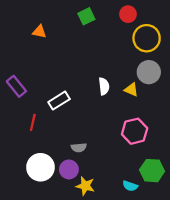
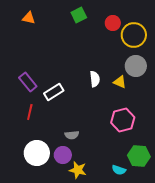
red circle: (128, 14) -> (113, 23), moved
orange triangle: (39, 32) -> (29, 18), moved
purple rectangle: (16, 86) -> (28, 82), moved

